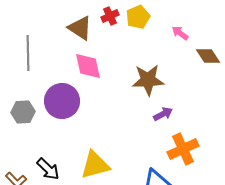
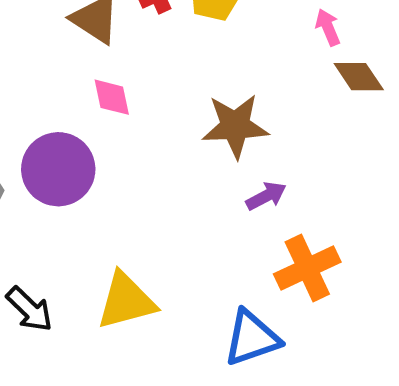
pink arrow: (180, 33) -> (328, 27), moved, turned 30
pink diamond: (88, 66) -> (112, 97), size x0.7

